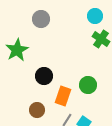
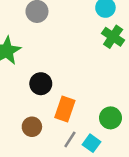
green circle: (88, 85) -> (110, 118), moved

